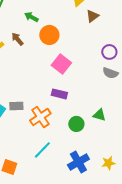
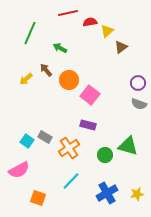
orange circle: (49, 35) -> (69, 80), moved
gray rectangle: (16, 106) -> (45, 137), turned 32
green triangle: (99, 115) -> (128, 146), size x1.5

